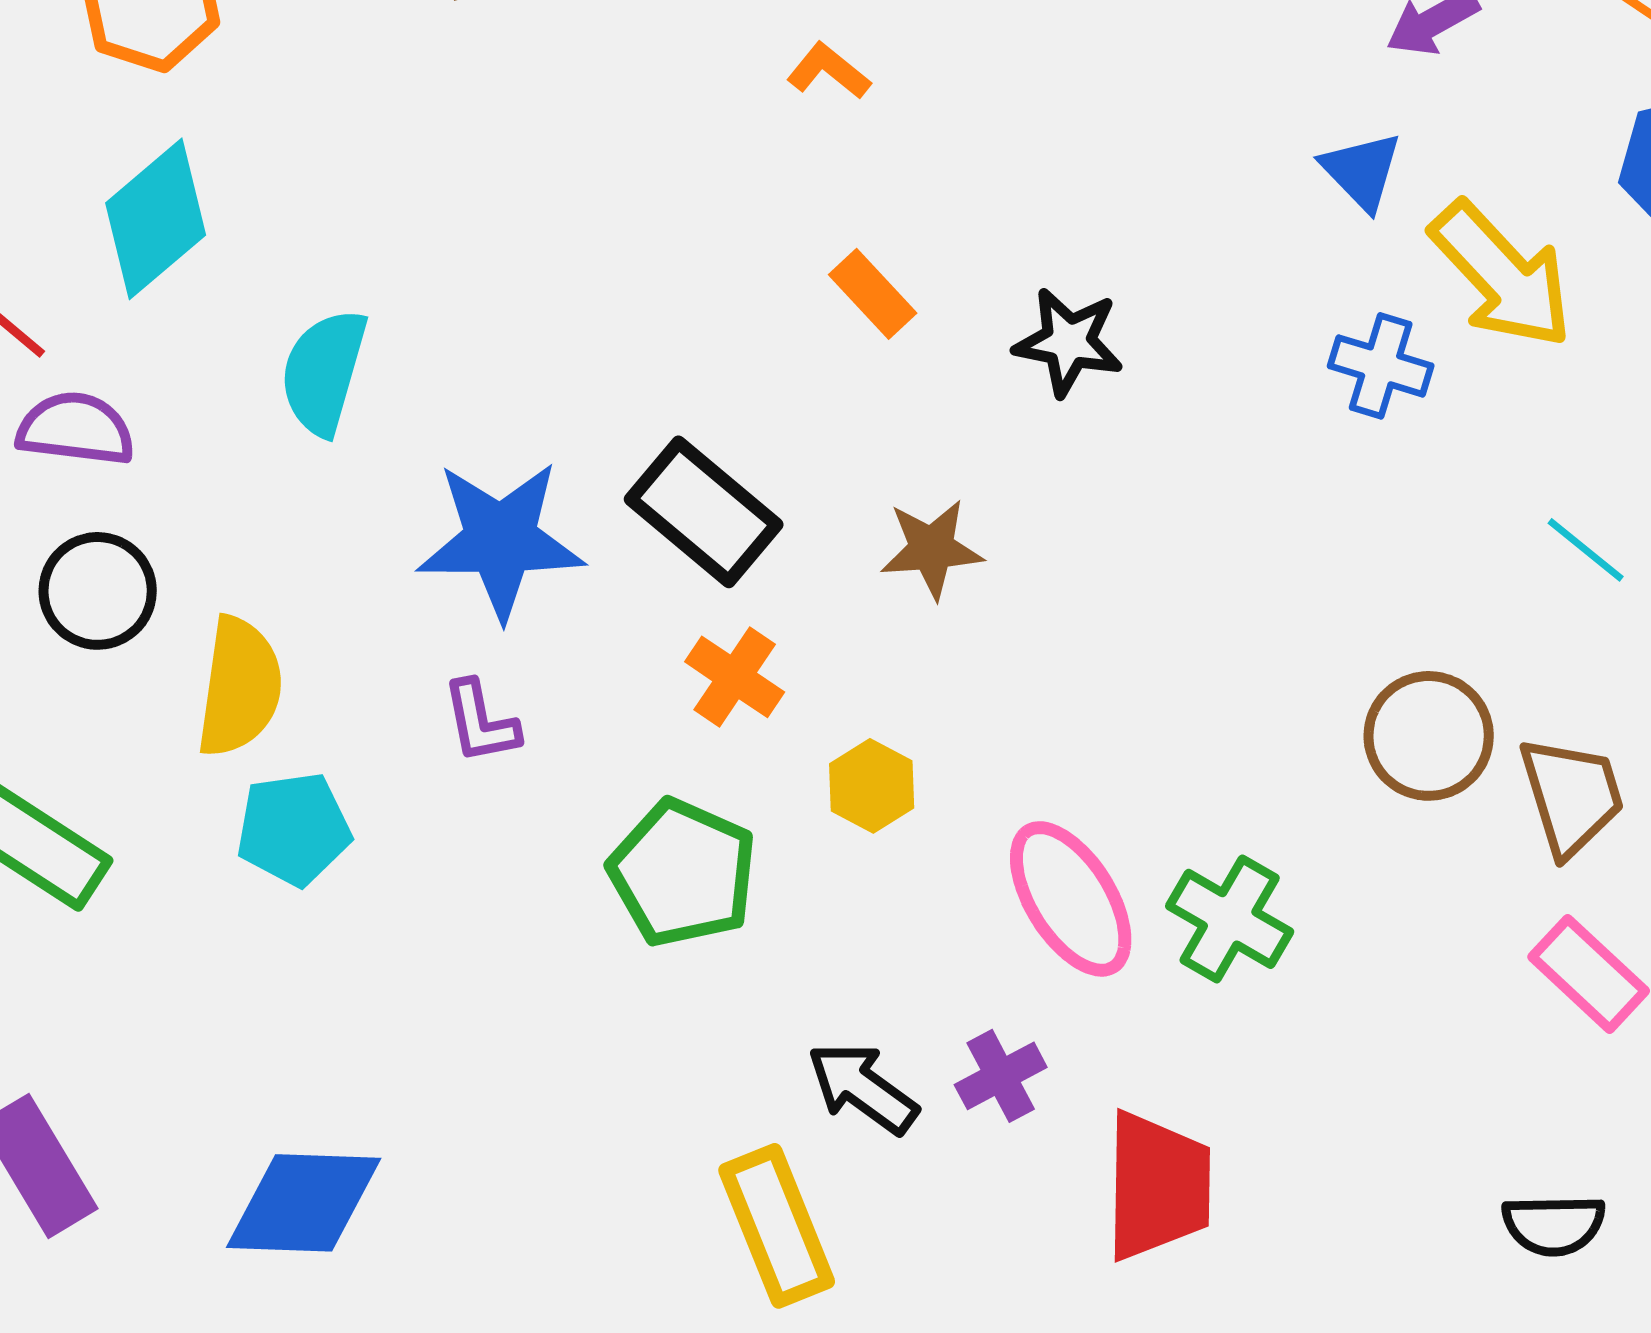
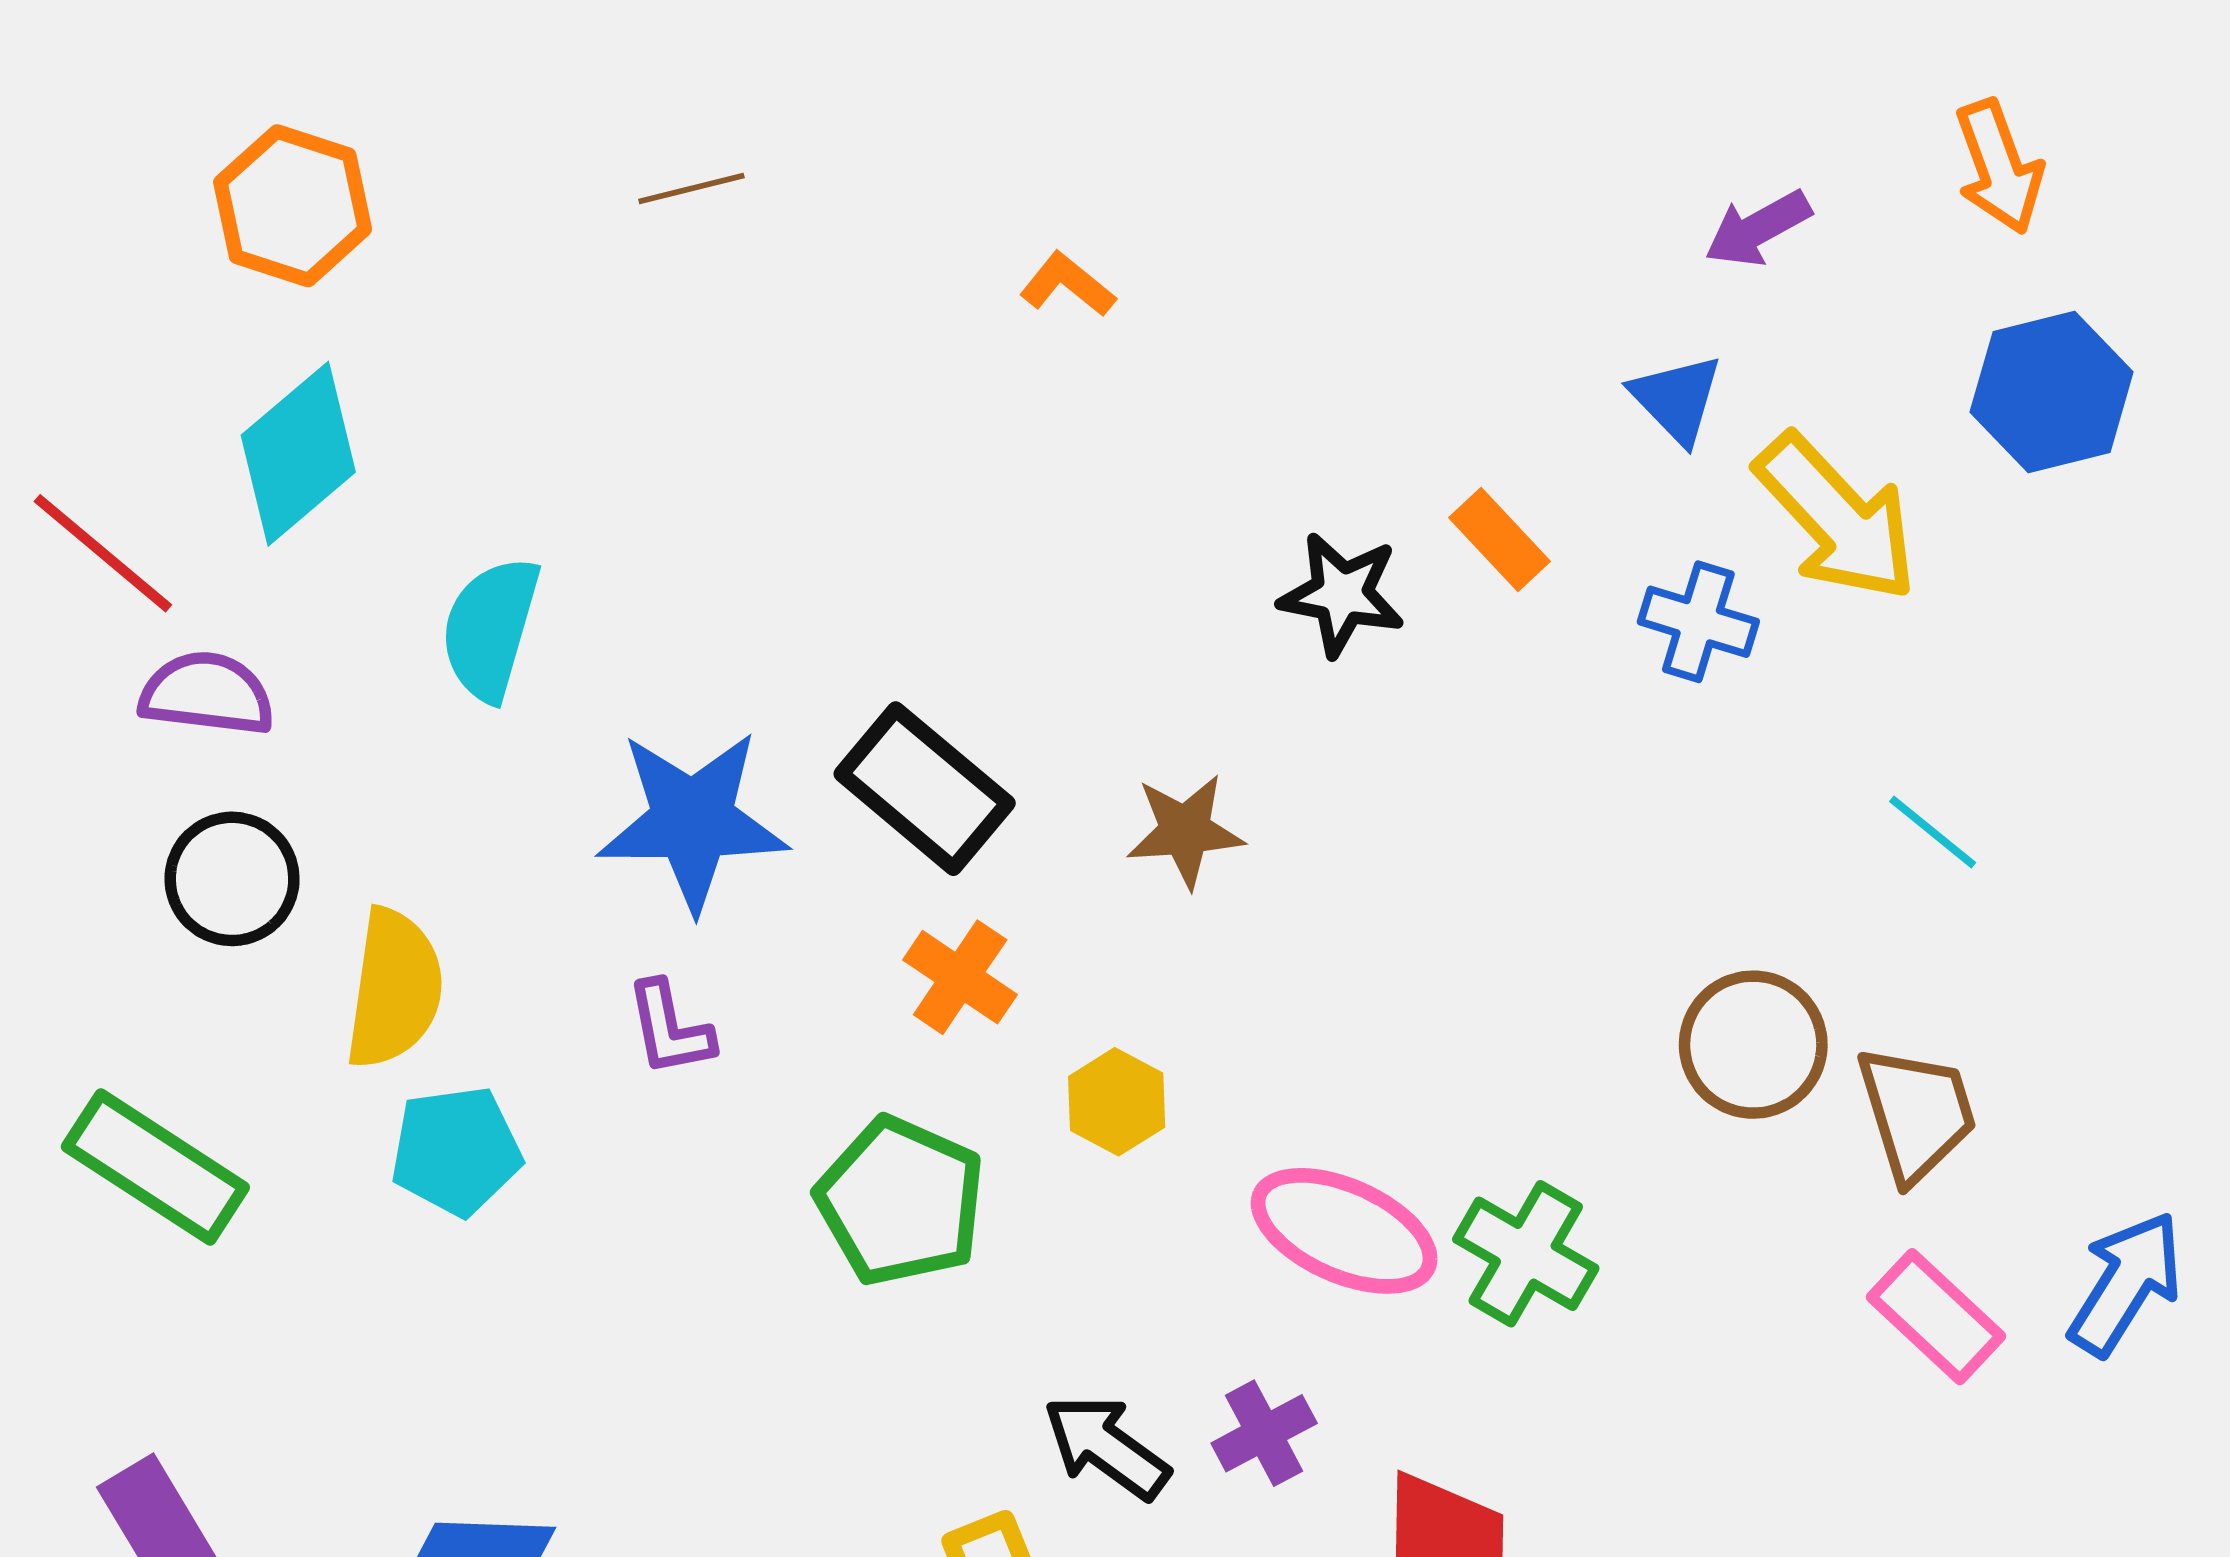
orange rectangle: (873, 294) -> (1499, 539), moved
pink ellipse: (1071, 899) -> (1344, 1231), turned -34

